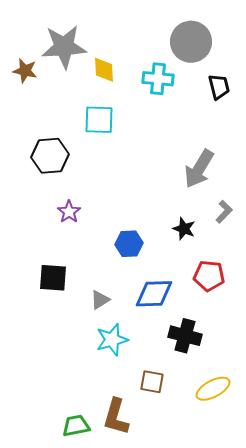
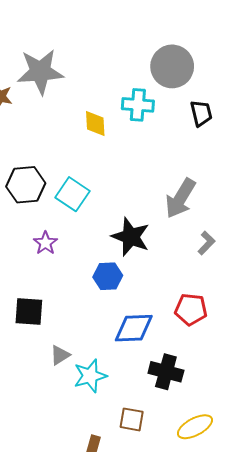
yellow diamond: (104, 70) -> (95, 124), moved
cyan square: (99, 120) -> (72, 194), moved, turned 32
black star: (184, 229) -> (131, 237), moved, size x1.6
gray triangle: (100, 300) -> (60, 355), moved

